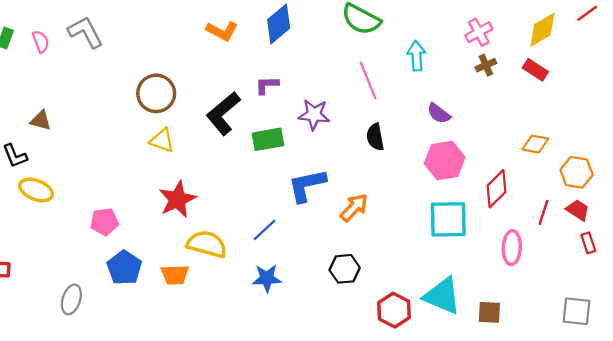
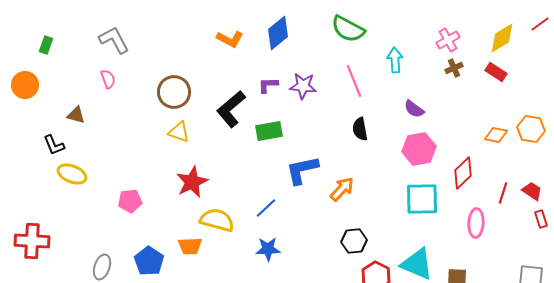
pink semicircle: (41, 42) -> (108, 79), moved
purple star: (314, 115) -> (303, 86), moved
orange hexagon: (577, 172) -> (531, 129), moved
blue pentagon: (124, 268) -> (149, 261), moved
black hexagon: (345, 269) -> (354, 241), moved

